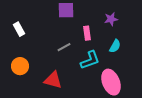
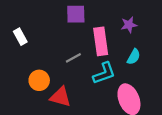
pink rectangle: (87, 33) -> (101, 41), size x1.6
orange circle: (20, 66) -> (39, 80), moved

